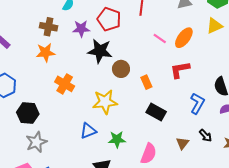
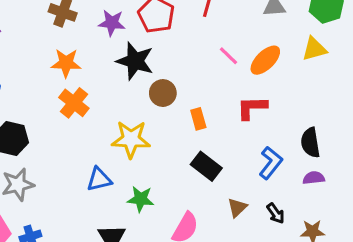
orange star: (45, 53) -> (66, 63), moved
brown triangle: (182, 143) -> (237, 208), moved

